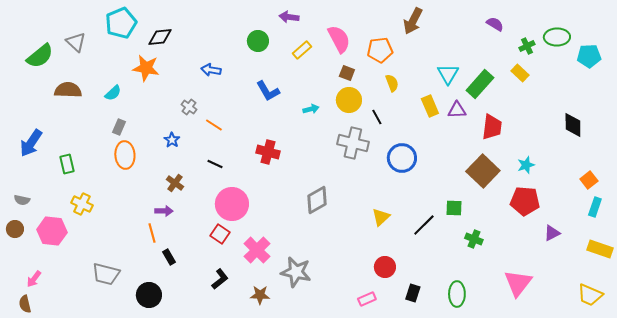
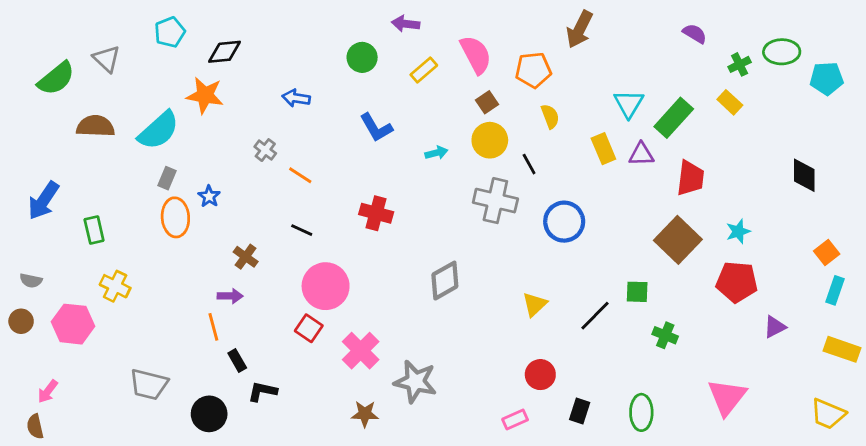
cyan pentagon: (121, 23) -> (170, 32), size x0.7
brown square: (347, 73) -> (487, 102), turned 35
cyan semicircle: (113, 93) -> (159, 130), size x1.8
blue star: (172, 140) -> (209, 196), moved
black L-shape: (220, 279) -> (262, 391), moved, turned -130

